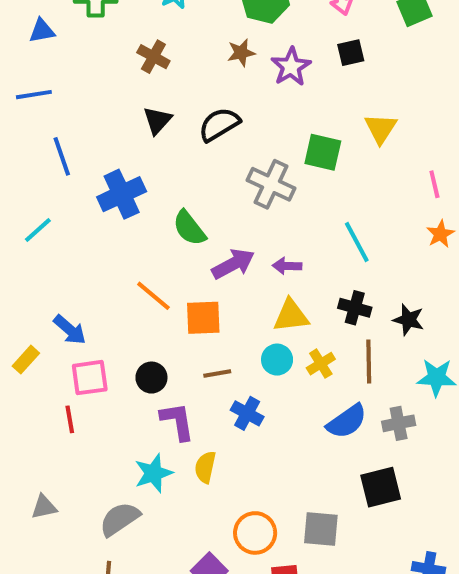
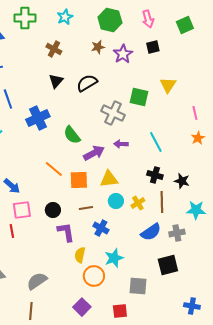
purple arrow: (287, 266) -> (121, 144), moved
yellow triangle: (291, 316) -> (109, 179), moved
cyan star: (153, 473) -> (114, 258), moved
orange circle: (255, 533) -> (94, 276), moved

